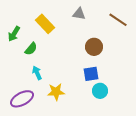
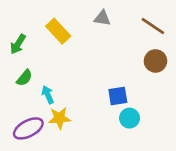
brown circle: (94, 47) -> (155, 61), moved
green semicircle: (31, 49) -> (24, 78), moved
yellow star: (56, 92) -> (59, 118), moved

